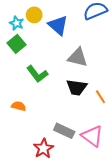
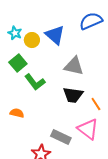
yellow circle: (34, 15) -> (32, 40), moved
green square: (17, 44) -> (18, 63), moved
pink triangle: (92, 136) -> (88, 129), moved

